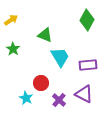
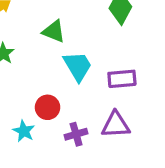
purple triangle: (84, 94) -> (116, 125), turned -30
purple cross: (59, 100) -> (76, 134), turned 32

